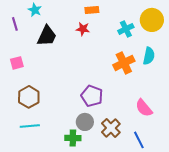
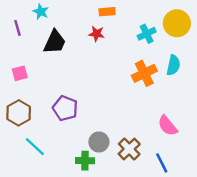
purple pentagon: (92, 96) -> (65, 108), moved
brown hexagon: (29, 97) -> (19, 113), moved
cyan line: (30, 126) -> (35, 147), turned 48

